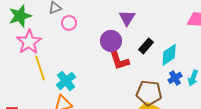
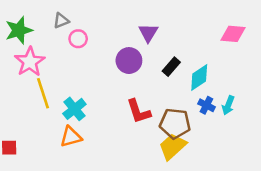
red L-shape: (119, 60) -> (139, 111), moved
blue cross: (175, 78) -> (206, 105), turned -32

